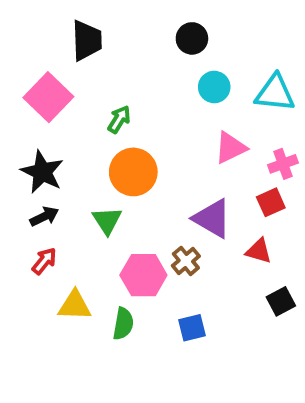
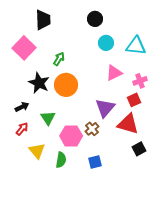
black star: (42, 172) -> (39, 83), moved
purple triangle: (212, 218) -> (105, 108), turned 40
green triangle: (107, 221) -> (48, 118), moved
red triangle: (259, 251) -> (128, 124), size x1.6
yellow triangle: (75, 305) -> (37, 151), turned 48

